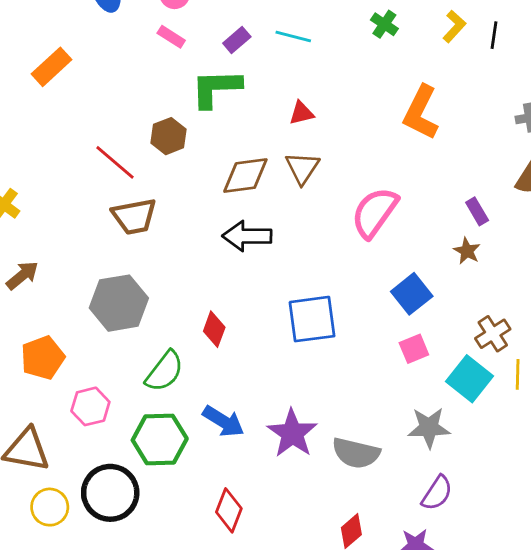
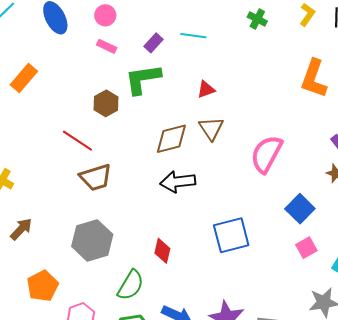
orange L-shape: (421, 112) -> (314, 79), moved
brown hexagon: (168, 136) -> (106, 103), moved

